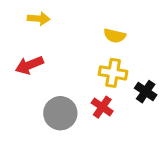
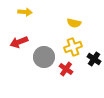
yellow cross: (113, 73) -> (73, 47), turned -30
gray circle: (60, 113) -> (44, 57), moved

